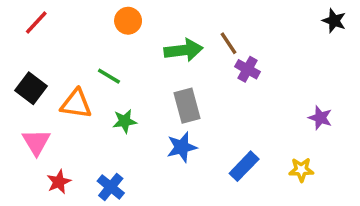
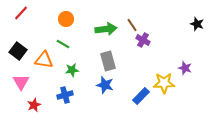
orange circle: (128, 21) -> (66, 19), moved
black star: (334, 21) -> (197, 24), moved
blue star: (182, 147) -> (105, 85), turned 30
yellow star: (301, 170) -> (164, 83), moved, size x1.5
blue cross: (111, 187) -> (65, 95), moved, turned 35

